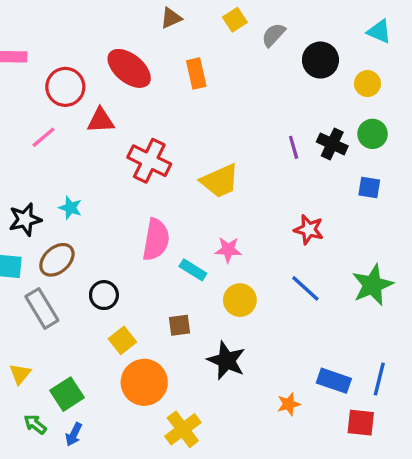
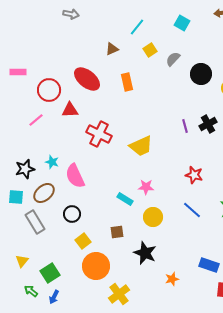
black cross: (332, 144) -> (208, 124), turned 36
pink semicircle: (156, 240) -> (75, 176), moved, turned 145
orange star: (289, 404) -> (172, 279), moved

